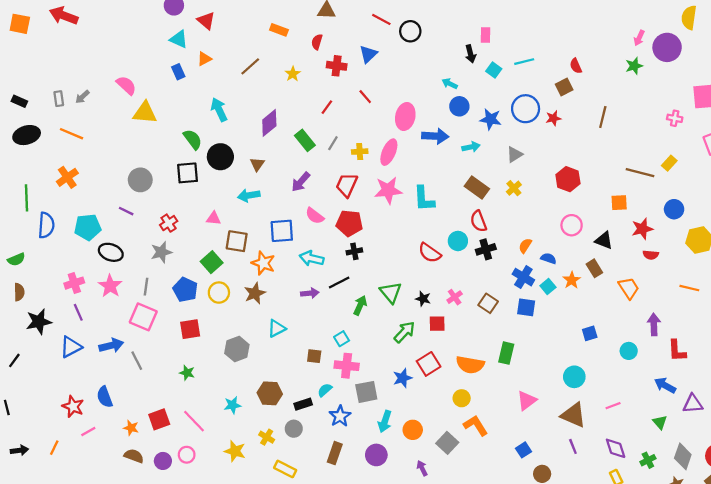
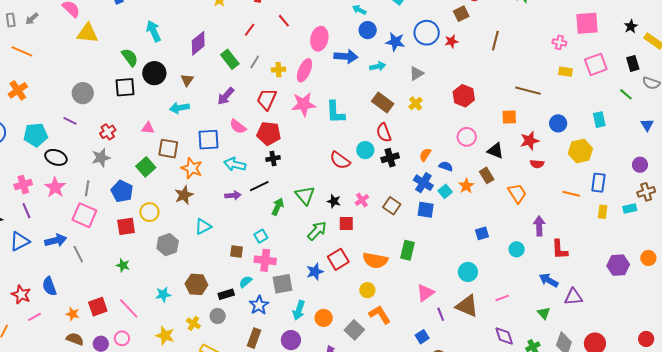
yellow rectangle: (669, 163) -> (566, 72), moved, turned 56
yellow circle: (219, 293) -> (149, 212), moved
purple line: (573, 446) -> (441, 314), moved

